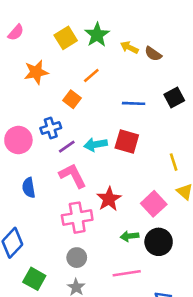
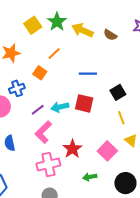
yellow arrow: (129, 47) -> (82, 30), size x1.5
brown semicircle: (153, 54) -> (110, 35), moved
black square: (174, 97) -> (118, 92), moved
blue cross: (51, 128) -> (17, 88), moved
pink L-shape: (73, 176) -> (43, 132), turned -105
black circle: (159, 242) -> (125, 183), moved

